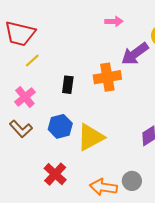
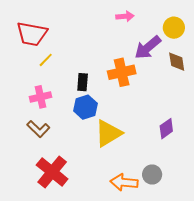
pink cross: (25, 97) -> (40, 97), turned 30
blue hexagon: (60, 126) -> (85, 107), moved
red cross: (55, 174) -> (52, 172), moved, size x1.4

